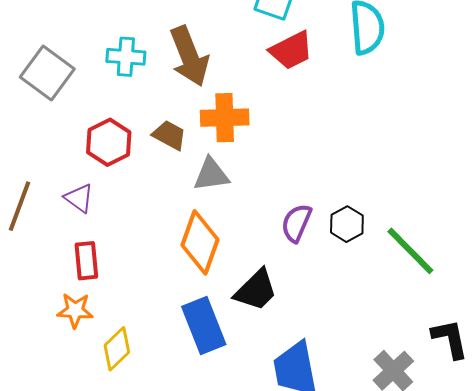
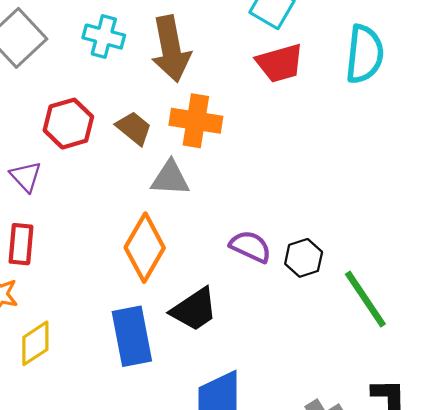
purple semicircle: (296, 223) -> (250, 247), turned 81

